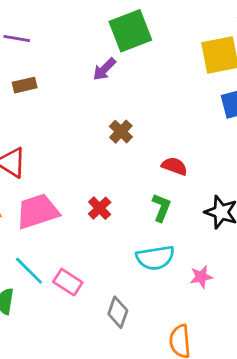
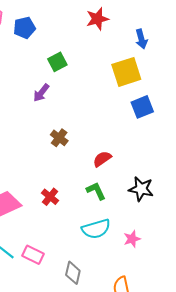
green square: (130, 31) -> (57, 62), size x0.6
red semicircle: (174, 166) -> (102, 159), turned -48
green L-shape: (161, 208) -> (96, 191), turned -40

